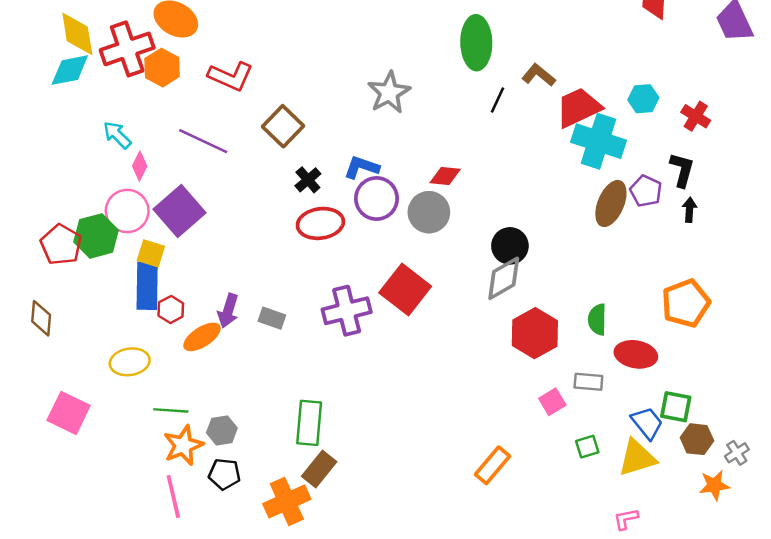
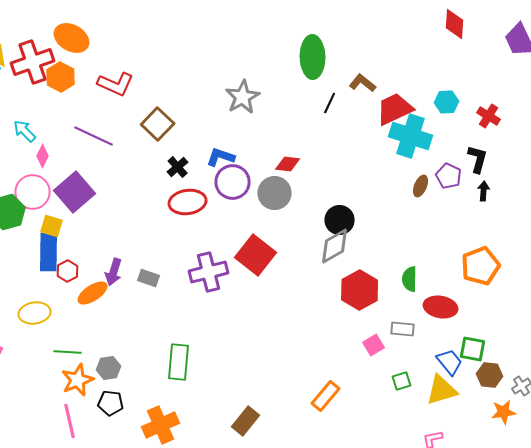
brown ellipse: (611, 203) -> (421, 186), size x0.6
brown rectangle: (319, 469) -> (246, 421), moved

